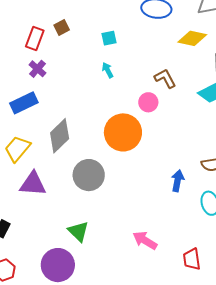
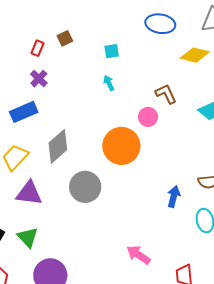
red rectangle: (35, 39) -> (37, 48), size x0.7
green triangle: (78, 231) -> (28, 237), moved

